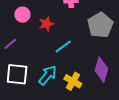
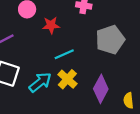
yellow cross: (73, 81) -> (67, 79), moved

